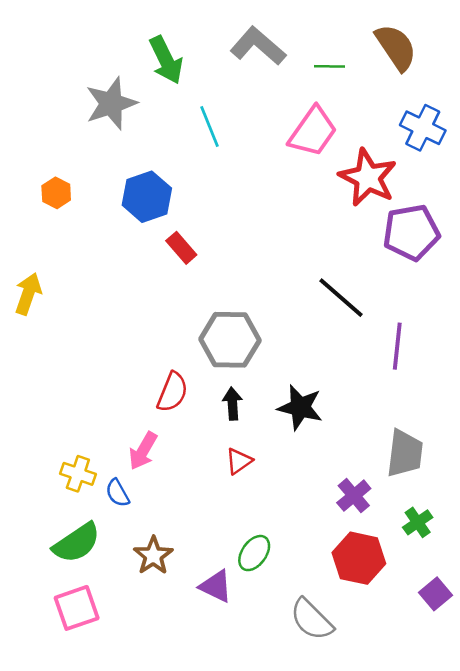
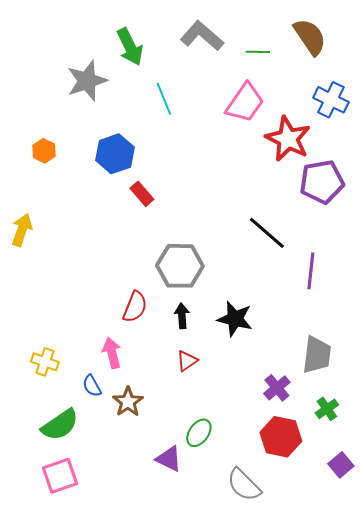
pink arrow: (143, 451) -> (112, 353), turned 136
yellow cross: (78, 474) -> (45, 362), moved
brown star: (153, 556) -> (128, 402), moved

